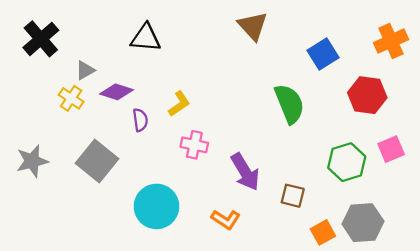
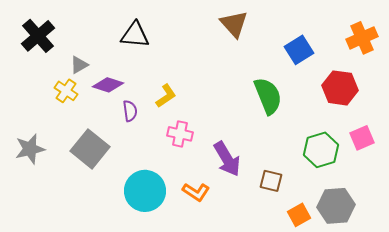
orange L-shape: (226, 219) -> (196, 192), moved

